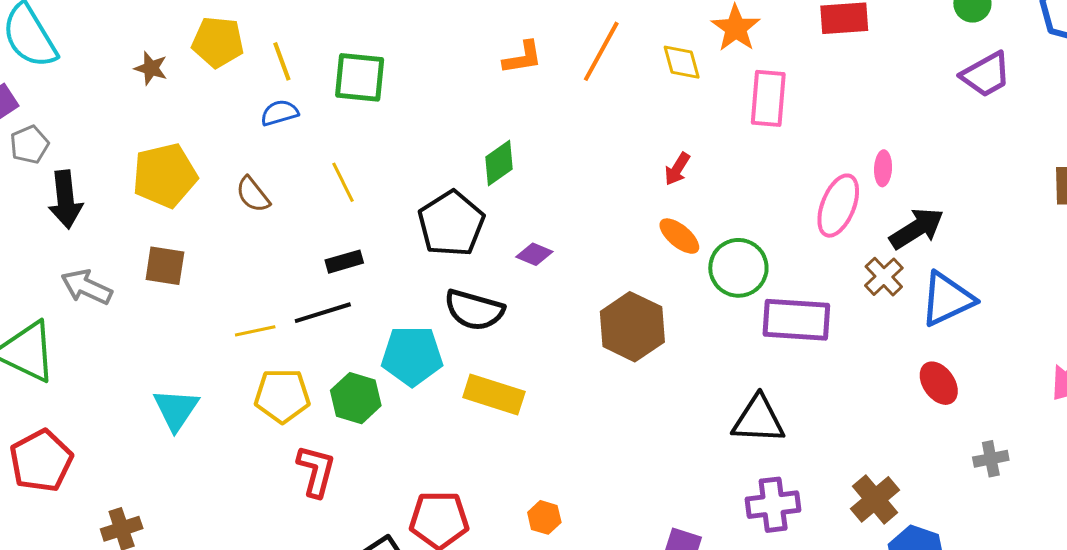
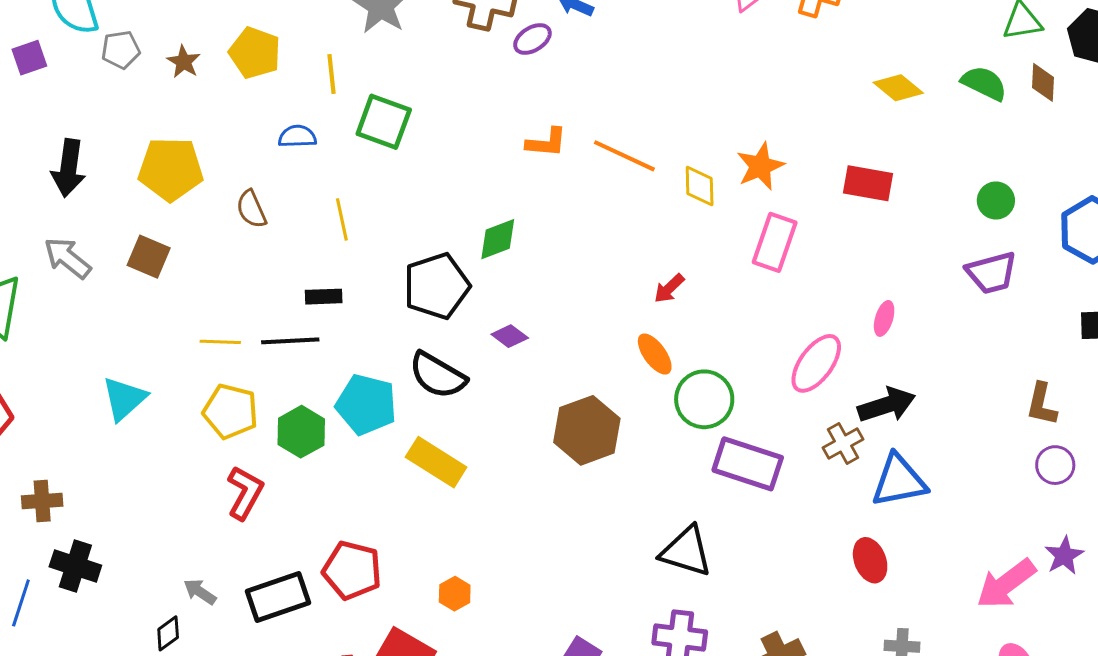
orange line: (601, 51) -> (624, 156), turned 72
yellow line: (282, 61) -> (332, 74), moved
gray pentagon: (29, 145) -> (121, 50), moved
pink ellipse: (883, 168) -> (884, 318), moved

